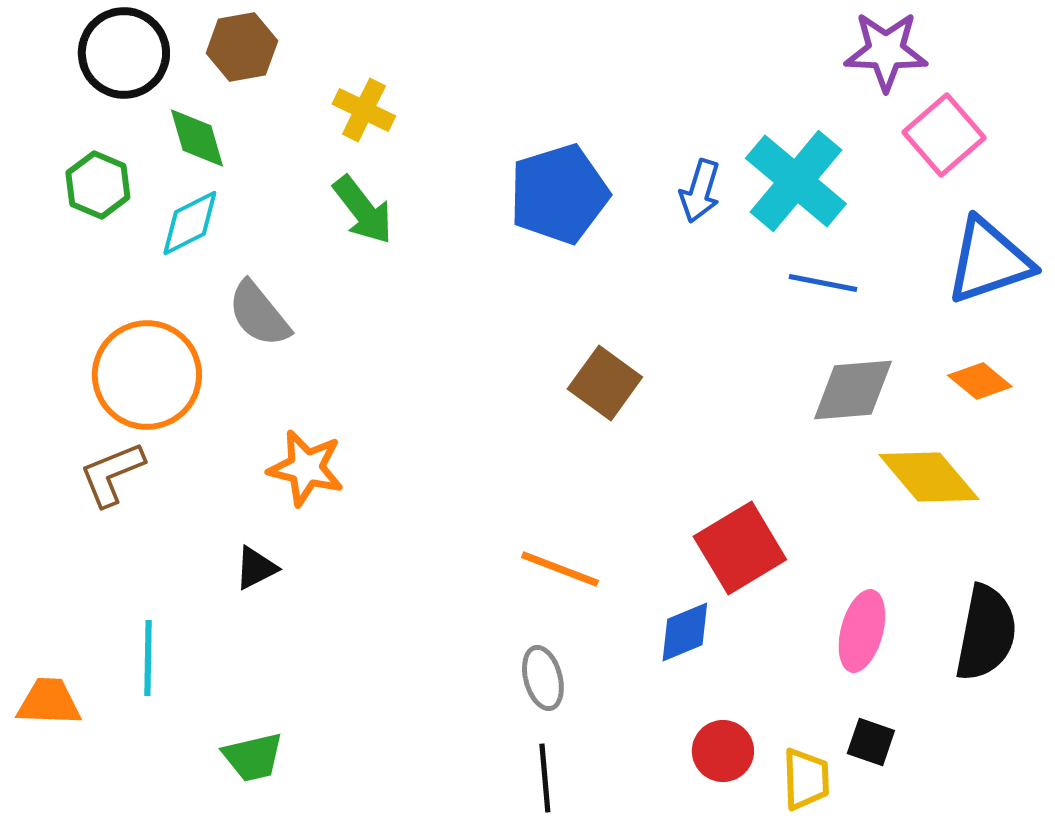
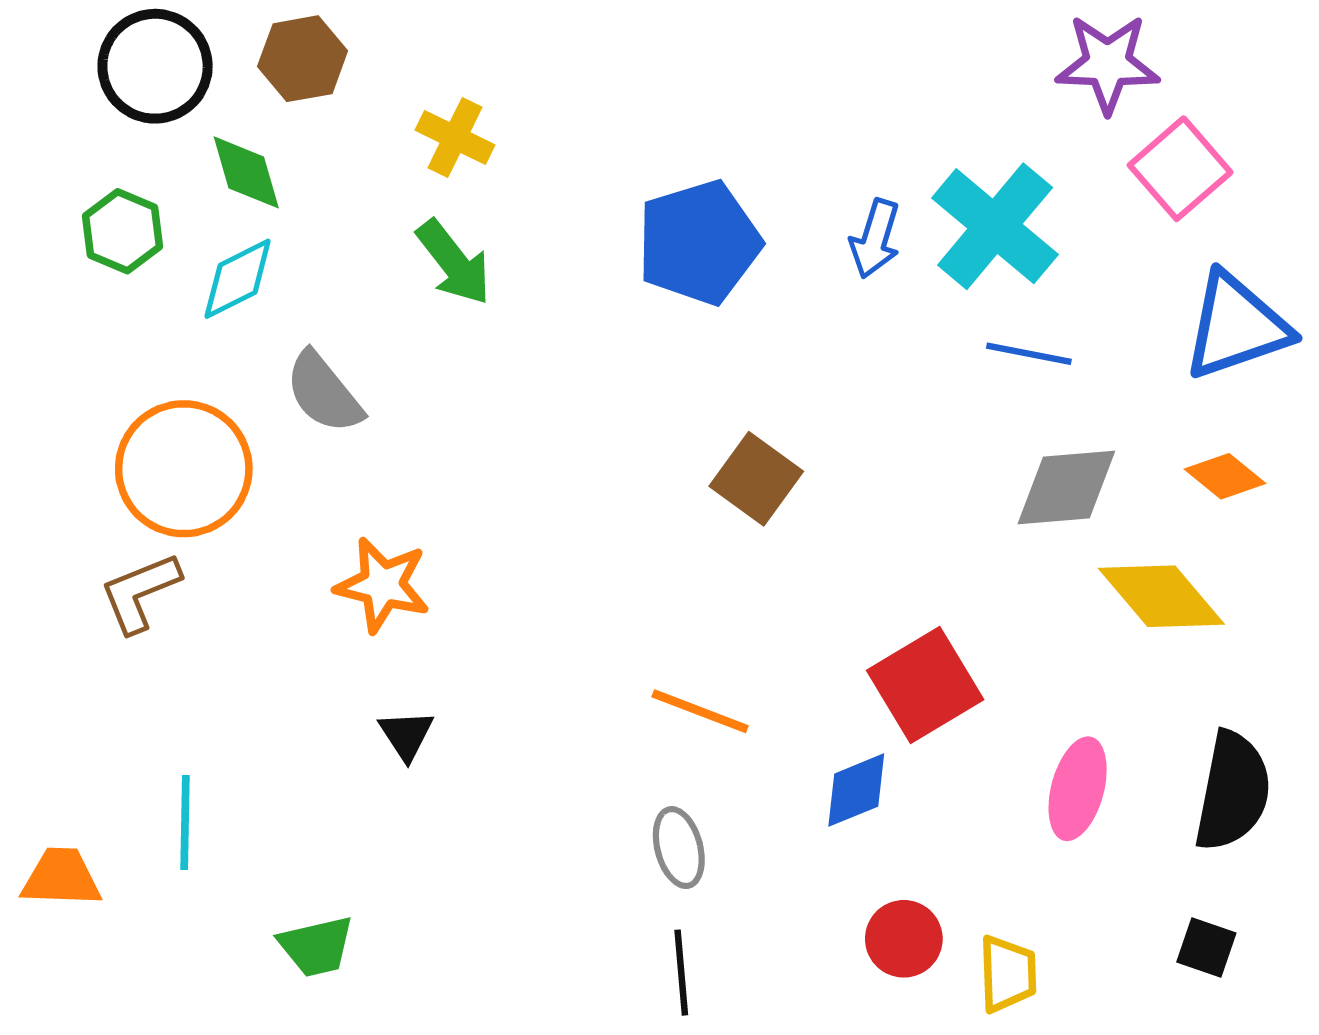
black triangle: (256, 568) -> (406, 735), moved, turned -36
black square: (871, 742) -> (1206, 948), moved

